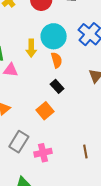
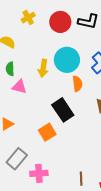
orange semicircle: (57, 60) -> (77, 84), moved
black rectangle: (57, 86) -> (63, 110), size x1.6

